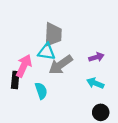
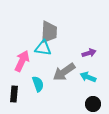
gray arrow: (61, 65) -> (64, 72), moved
black rectangle: (15, 80) -> (14, 94), moved

